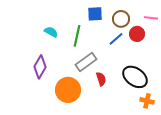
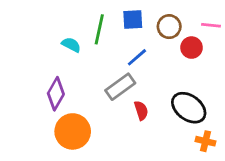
green line: (77, 36) -> (99, 29), moved
blue line: (116, 39) -> (137, 57), moved
orange circle: (68, 90) -> (73, 131), moved

